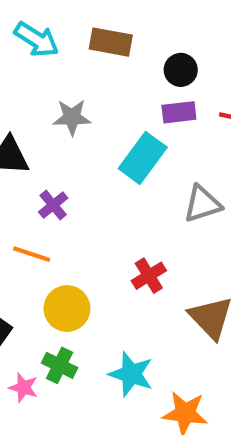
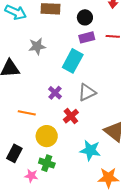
gray triangle: (202, 204) -> (87, 92), moved
purple cross: (53, 205) -> (55, 93), moved
red cross: (149, 276) -> (71, 116), moved
cyan star: (131, 374) -> (90, 150), moved

